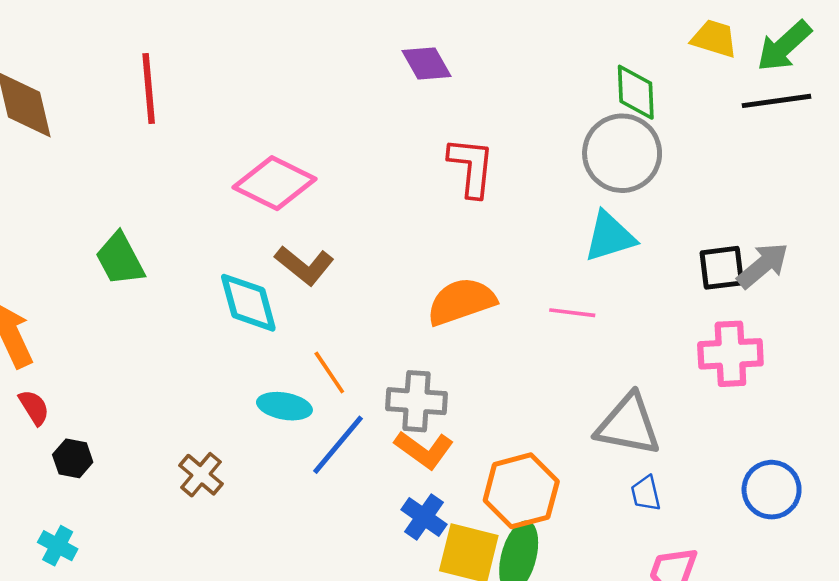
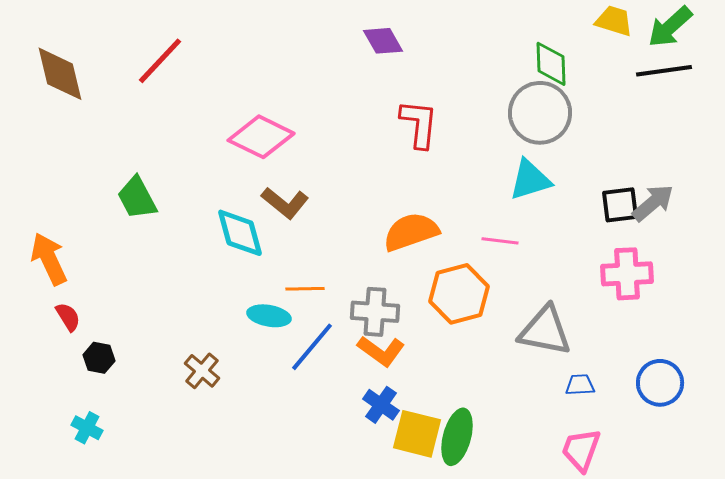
red line: (149, 88) -> (160, 61), turned 48
orange line: (329, 372) -> (305, 289), turned -57
orange hexagon: (521, 491) -> (459, 294), moved
blue trapezoid: (646, 493) -> (580, 385), moved, turned 100

